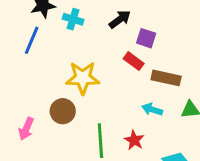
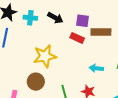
black arrow: (120, 19) -> (55, 18), moved, turned 77
brown rectangle: (166, 78) -> (101, 32), moved

